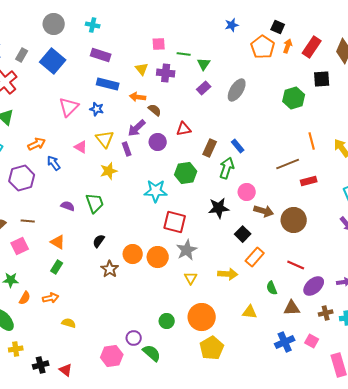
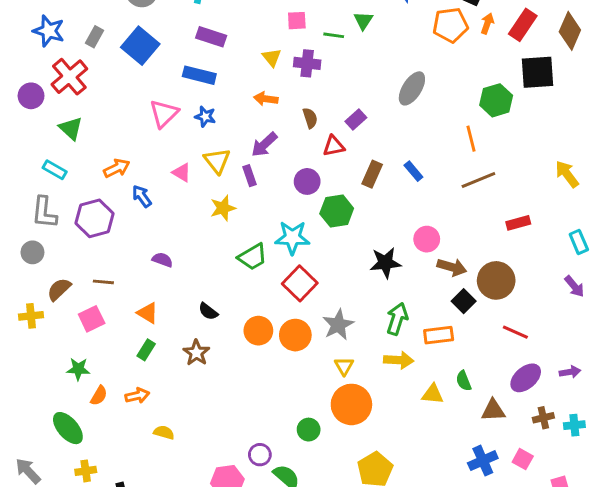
orange pentagon: (263, 47) -> (450, 25), turned 30
green triangle: (204, 64) -> (363, 21), moved
black square: (322, 79) -> (537, 72), size x1.4
blue rectangle: (108, 84) -> (199, 75), moved
purple rectangle: (204, 88) -> (356, 119), moved
brown semicircle: (155, 110) -> (310, 118), moved, turned 32
orange line: (312, 141) -> (471, 139), moved
purple circle: (158, 142) -> (307, 181), moved
brown line: (288, 164) -> (478, 180), moved
green arrow: (227, 168) -> (397, 319), moved
green trapezoid: (95, 203) -> (252, 257), moved, turned 80
red square: (175, 222) -> (300, 283), moved, turned 30
black square: (243, 234) -> (464, 301), moved
black semicircle: (99, 241) -> (208, 311), turned -88
orange rectangle: (255, 257) -> (439, 335), turned 42
red line: (296, 265) -> (515, 332), moved
brown star: (110, 269) -> (196, 353), moved
yellow triangle: (250, 312) -> (433, 394), moved
orange circle: (202, 317) -> (351, 404), moved

